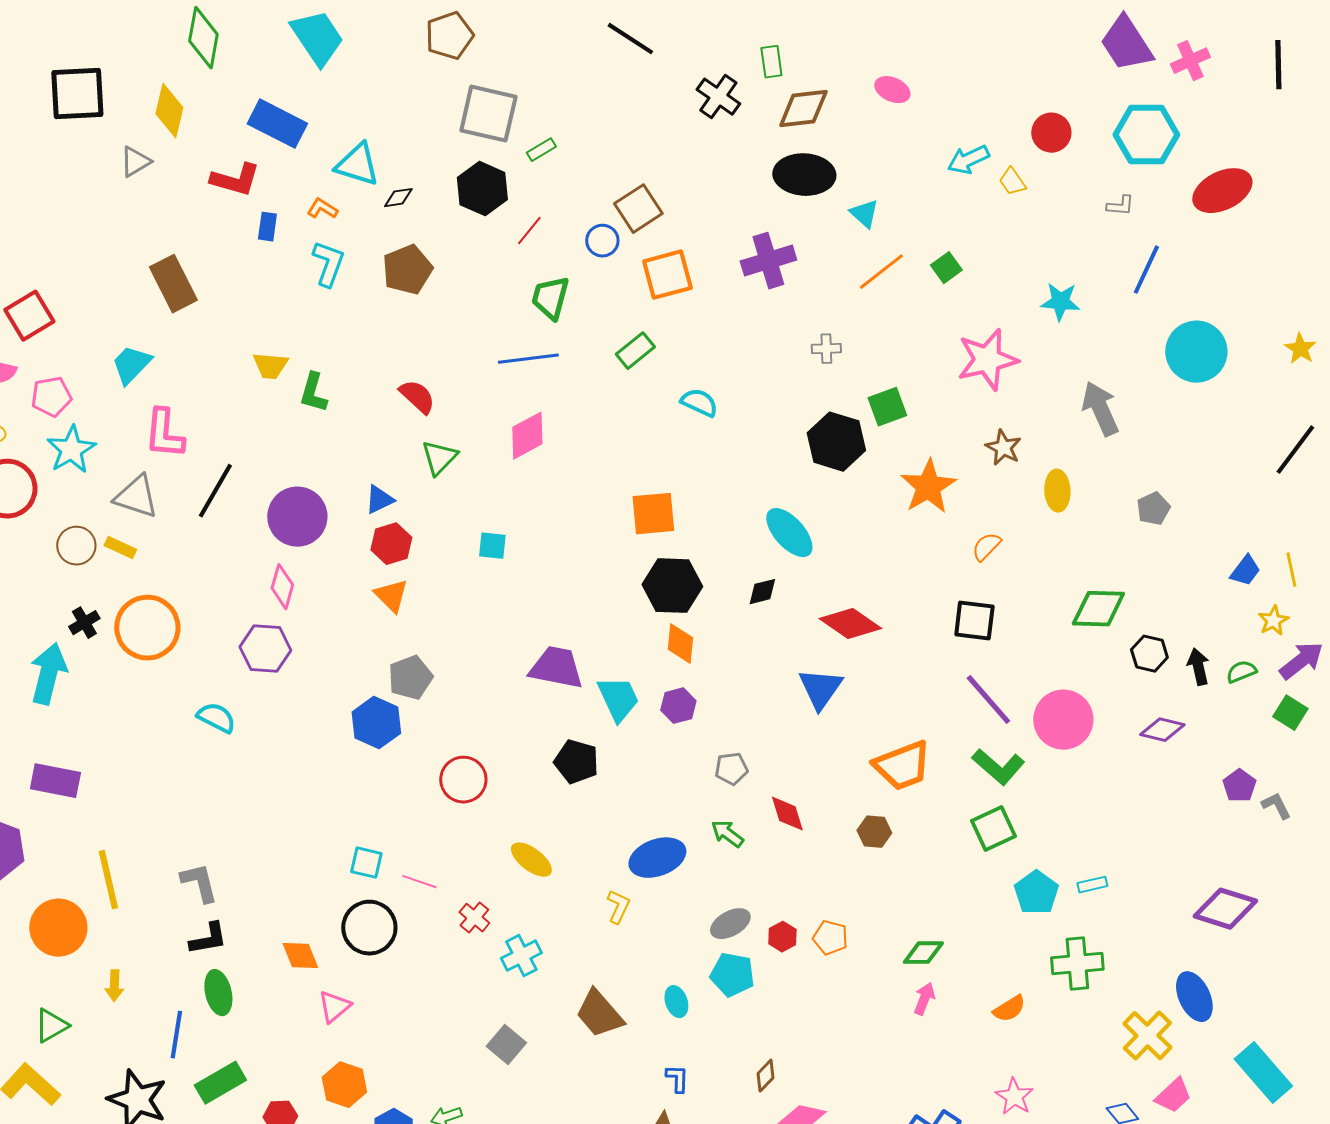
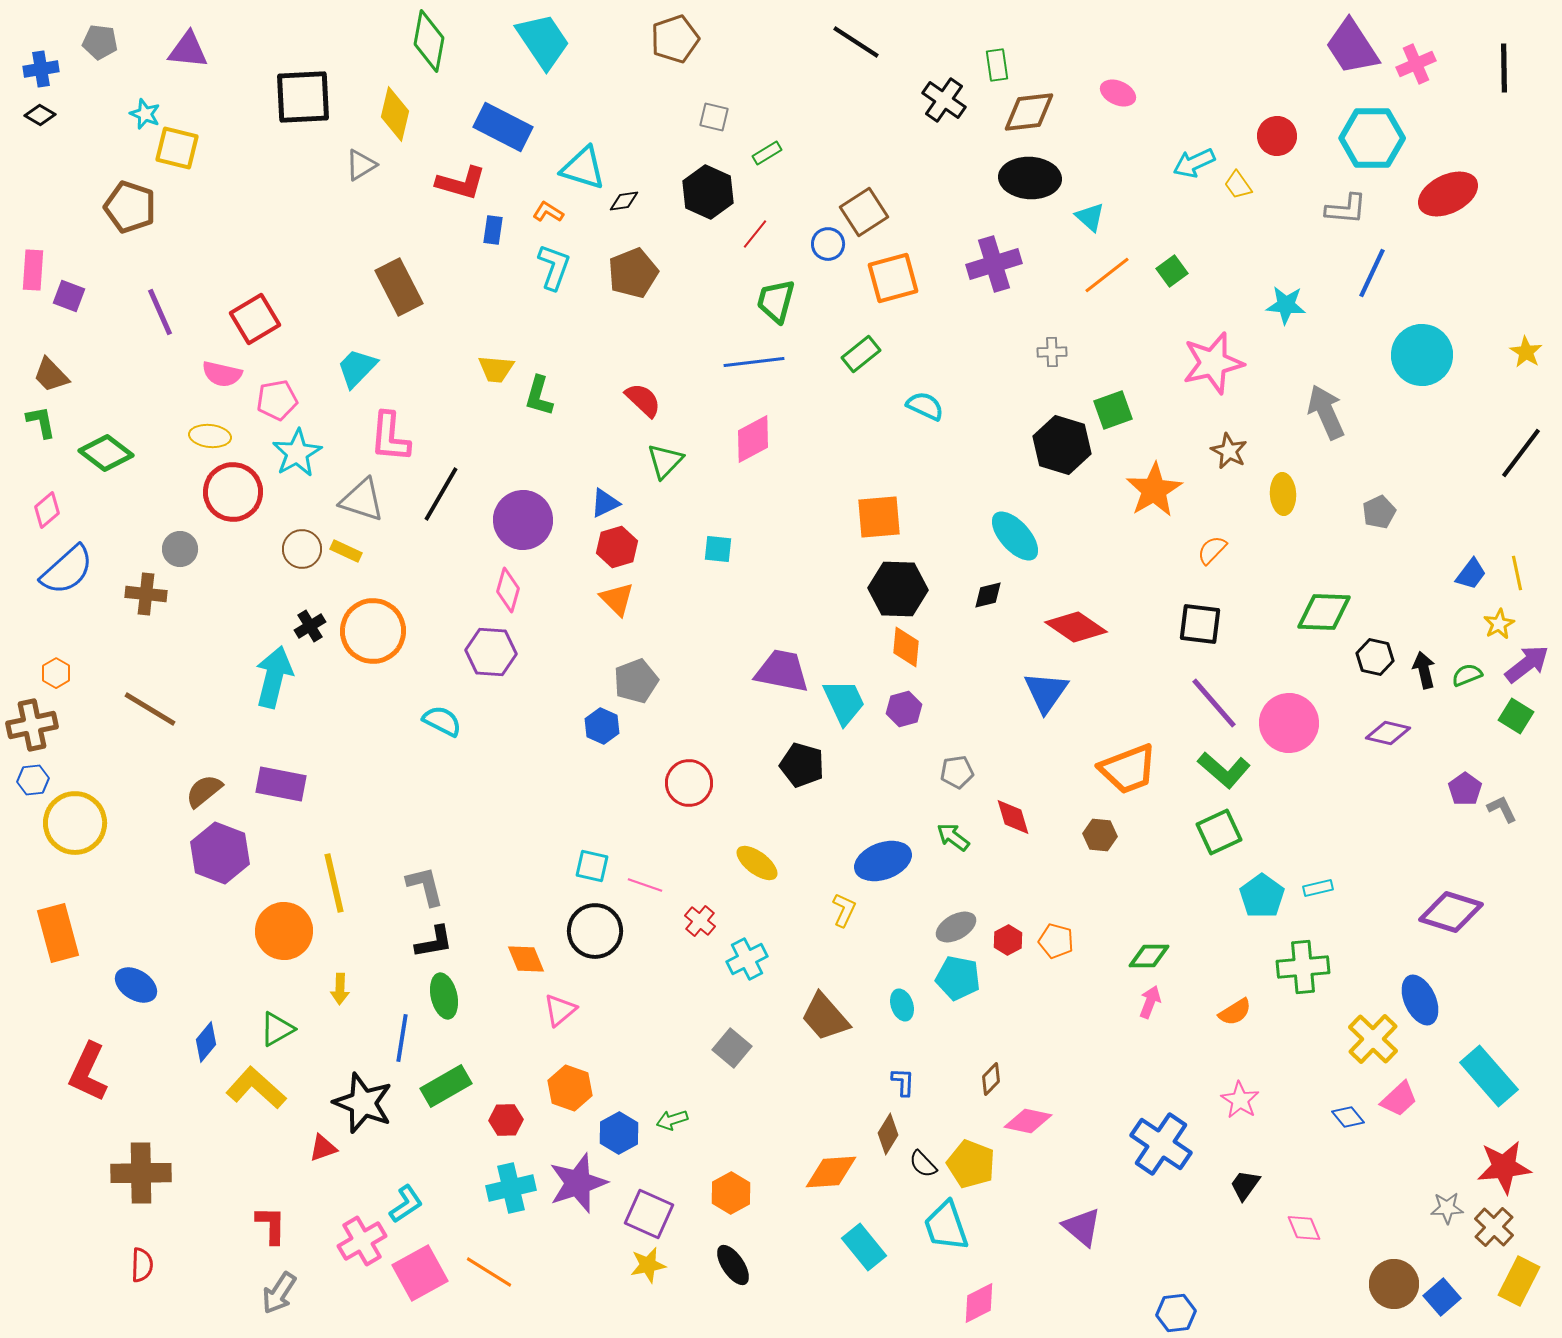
gray square: (488, 114) -> (714, 117), size x0.5
gray L-shape: (1120, 206) -> (1346, 209), size x1.5
blue hexagon: (376, 723) -> (602, 726), size x0.7

